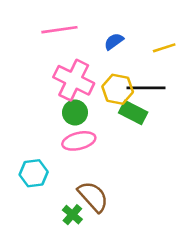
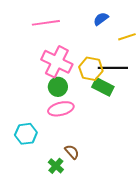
blue semicircle: (114, 41) -> (101, 19), moved
brown semicircle: (93, 197) -> (72, 152), size x0.6

